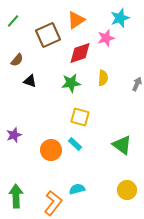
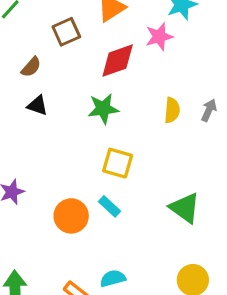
brown square: (48, 35) -> (66, 32), size x0.7
brown semicircle: (17, 60) -> (31, 67), moved
yellow semicircle: (103, 78) -> (172, 110), moved

